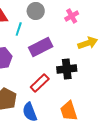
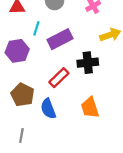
cyan line: (19, 29) -> (36, 28), moved

